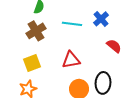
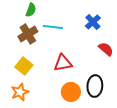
cyan line: (72, 24) -> (53, 27), moved
yellow square: (32, 63) -> (24, 66), turned -30

